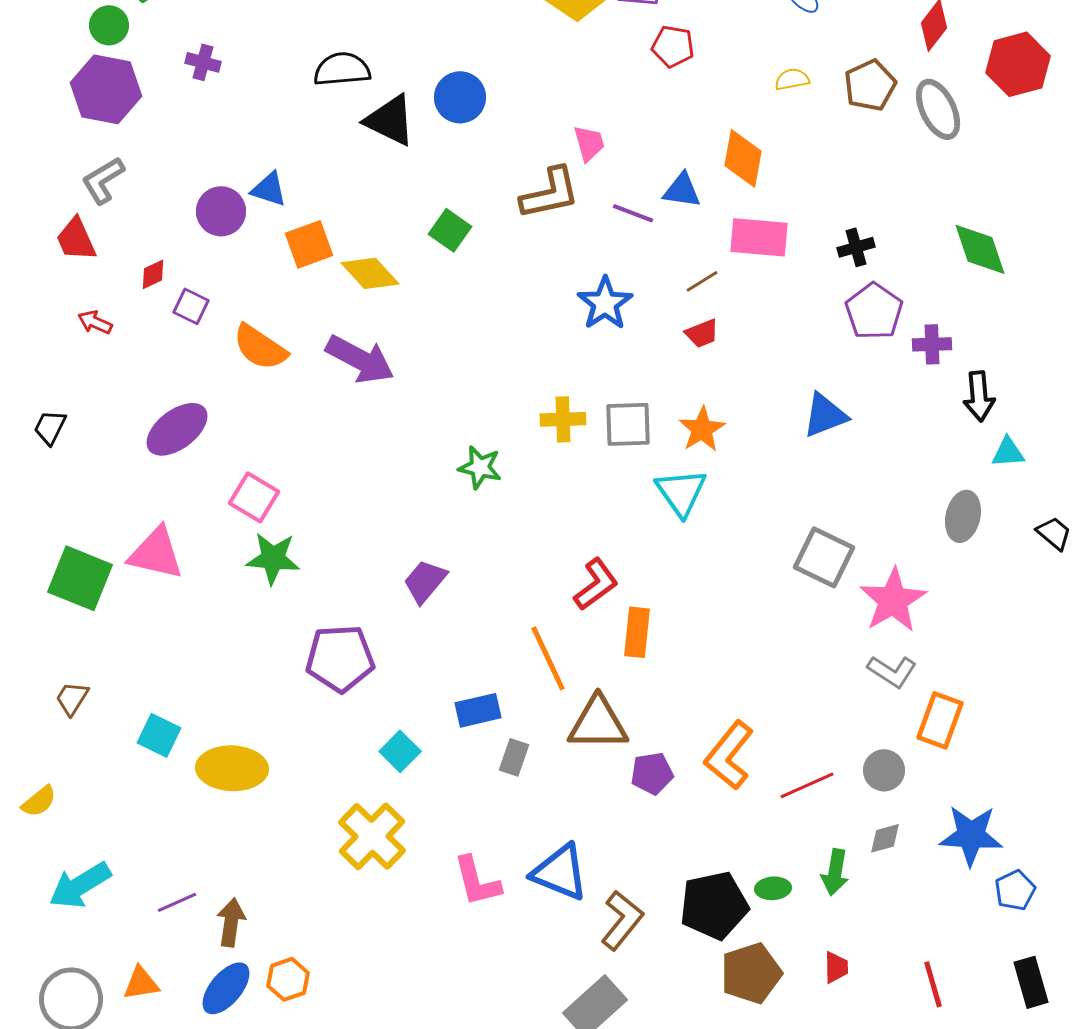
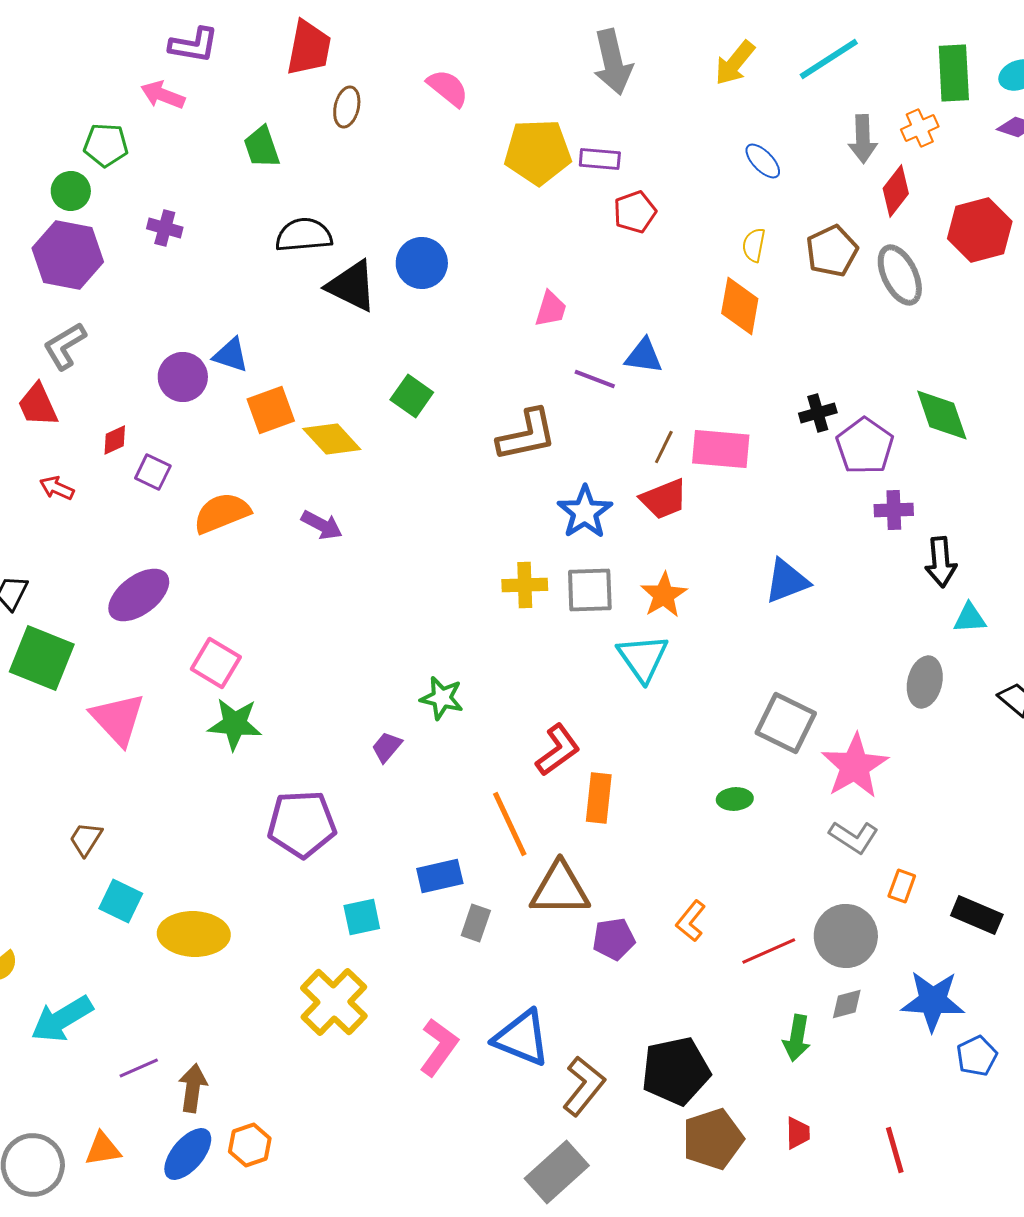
red pentagon: (673, 46) -> (635, 212), turned -30
yellow semicircle: (792, 79) -> (754, 245), turned -68
pink trapezoid: (589, 143) -> (551, 309), turned 33
orange diamond: (743, 158) -> (740, 306), moved
brown L-shape: (550, 193) -> (527, 435), moved
pink rectangle: (759, 237) -> (721, 449), moved
brown line: (702, 281) -> (664, 447), turned -32
blue star: (605, 303) -> (585, 512), moved
purple pentagon: (874, 311) -> (865, 446), moved
red trapezoid: (702, 333) -> (664, 499), size x1.4
orange semicircle: (260, 347) -> (222, 513), turned 124
purple arrow: (360, 359) -> (322, 525), size x0.6
green star: (480, 467) -> (442, 698), moved
pink triangle: (156, 553) -> (118, 719), turned 34
green square: (80, 578) -> (42, 658), moved
purple trapezoid: (425, 581) -> (387, 747), size x0.7
brown trapezoid: (72, 698) -> (86, 839), moved
orange rectangle: (940, 720) -> (902, 886), size x0.6
cyan square: (400, 751) -> (362, 917), turned 33
orange L-shape: (729, 755) -> (691, 921), size x0.6
gray circle: (884, 770) -> (846, 936), size x1.5
pink L-shape: (477, 881) -> (439, 1047), turned -130
cyan arrow: (80, 885) -> (62, 1019), moved
green ellipse: (773, 888) -> (735, 799), moved
black rectangle: (1031, 982) -> (977, 915), moved, turned -51

